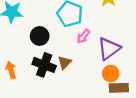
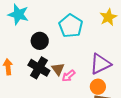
pink arrow: (83, 36) -> (69, 76), moved
brown triangle: (65, 63) -> (58, 69), turned -32

